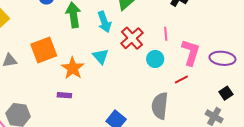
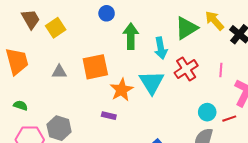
cyan triangle: (101, 56) -> (152, 82), size x1.5
cyan circle: (155, 59) -> (207, 112), moved

